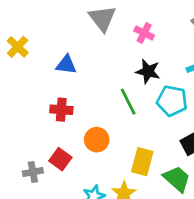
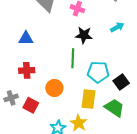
cyan pentagon: (172, 101) -> (98, 72), moved
green line: (128, 102) -> (73, 58), turned 36
gray cross: (33, 172) -> (11, 98), moved

